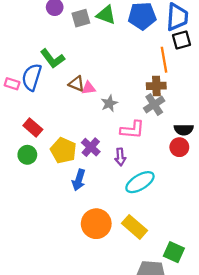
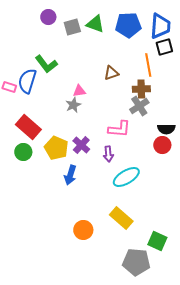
brown triangle: (77, 84) -> (111, 73), moved, turned -42
gray star: (109, 103) -> (73, 105), moved
red rectangle: (33, 127) -> (28, 127), size x1.4
orange circle: (96, 224) -> (83, 230), moved, size x0.7

